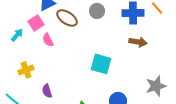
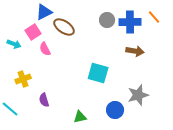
gray circle: (97, 11) -> (107, 20), moved
cyan arrow: (17, 35) -> (14, 44), turned 72
gray star: (156, 86) -> (138, 95), moved

